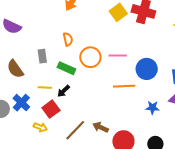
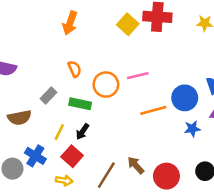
gray rectangle: (42, 56) -> (49, 95), turned 64
brown semicircle: (15, 69) -> (19, 118), turned -54
blue circle: (147, 69) -> (185, 98), moved
yellow line: (45, 87) -> (59, 132), turned -56
brown arrow: (101, 127) -> (136, 165), turned 35

